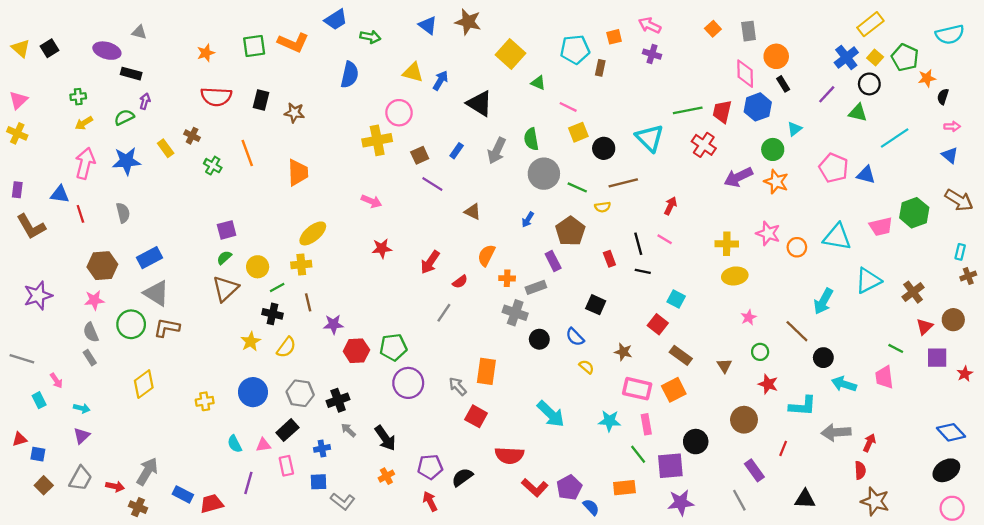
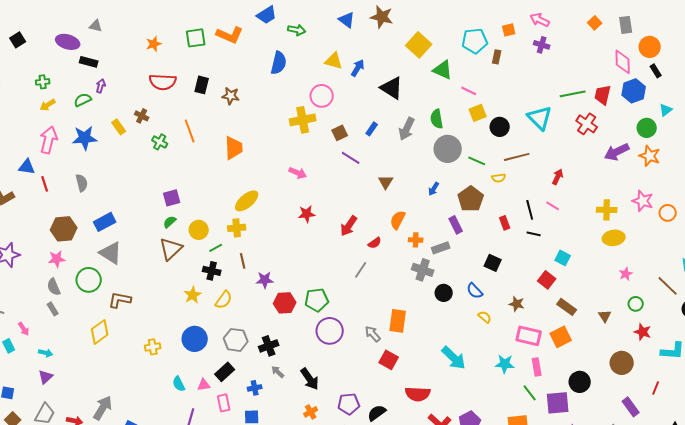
green triangle: (538, 83) -> (443, 70), size x1.5
brown triangle: (473, 212) -> (386, 182), turned 35
brown L-shape: (167, 328) -> (120, 300), moved

